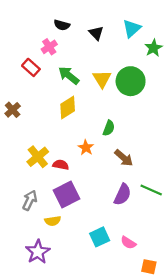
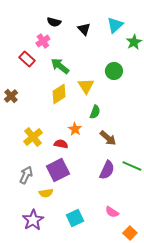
yellow triangle: (102, 79) -> (86, 86), moved
green circle: (131, 81) -> (114, 71), size x0.7
red semicircle: (61, 165) -> (61, 144), moved
cyan square: (100, 237) -> (75, 218), moved
orange square: (149, 267) -> (130, 233), turned 32

